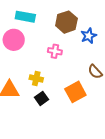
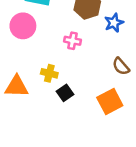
orange square: (75, 92) -> (110, 102), moved
black square: (42, 98) -> (65, 93), moved

